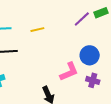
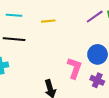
pink L-shape: (69, 72) -> (74, 68), turned -55

